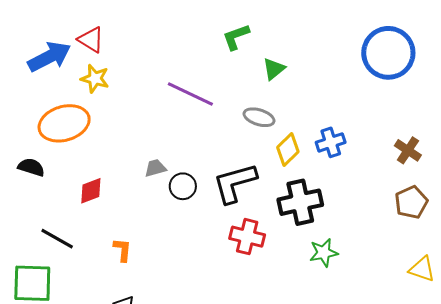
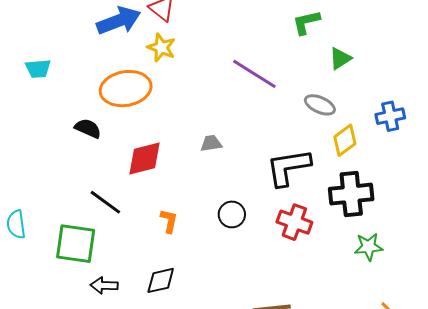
blue cross: (331, 142) -> (390, 116), moved
black circle: (183, 186) -> (232, 214), moved
red diamond: (91, 191) -> (144, 159), size x1.4

